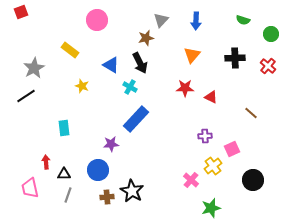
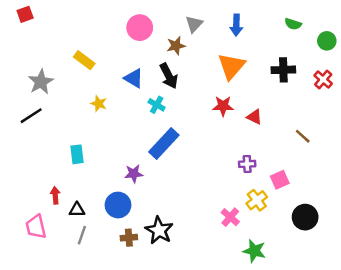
pink circle: (97, 20) -> (140, 28), moved
orange triangle: (192, 55) -> (231, 66), size x1.4
green star: (211, 208) -> (254, 251), turned 30

